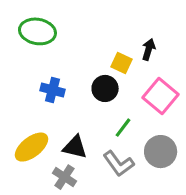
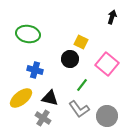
green ellipse: (37, 31) -> (28, 34), moved
black arrow: (149, 49) -> (112, 17), moved
blue cross: (52, 90) -> (35, 70), moved
gray circle: (161, 152) -> (107, 116), moved

